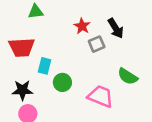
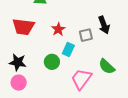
red star: (82, 26) -> (58, 29), moved
cyan rectangle: (44, 66) -> (68, 49), moved
pink trapezoid: (100, 96) -> (81, 79), turned -85

